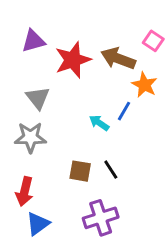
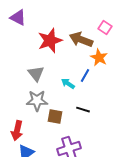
purple triangle: (33, 41) -> (18, 18), moved, turned 42
gray triangle: (38, 98) -> (36, 74), moved
gray star: (30, 137) -> (37, 101), moved
black line: (111, 170) -> (83, 110), moved, turned -40

